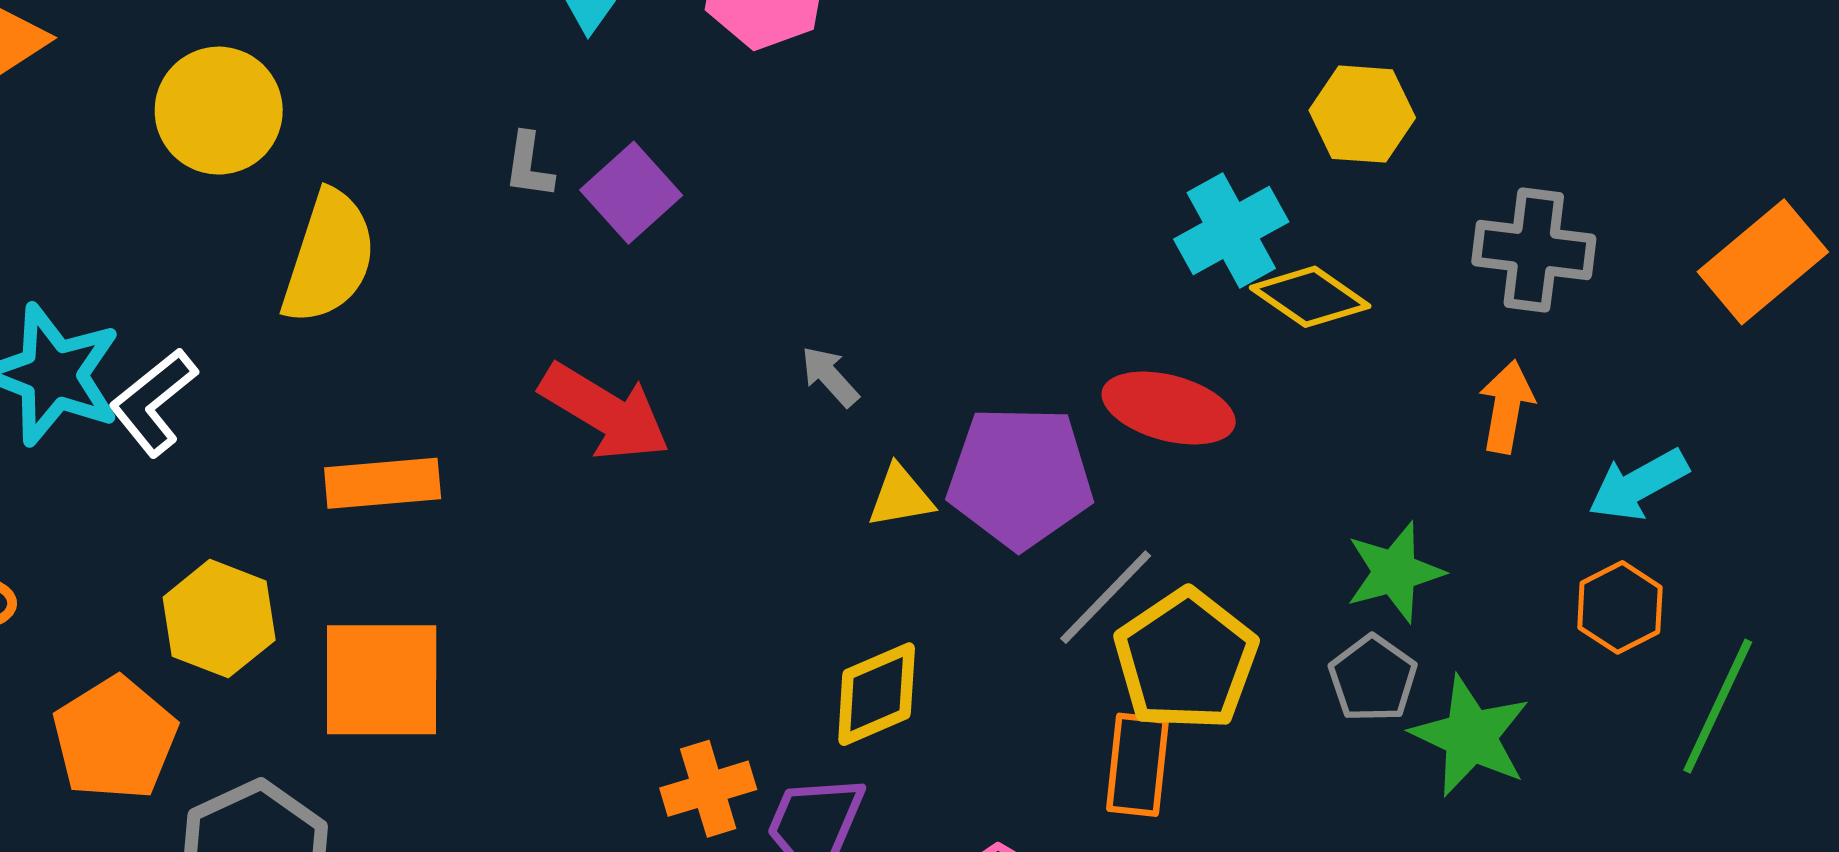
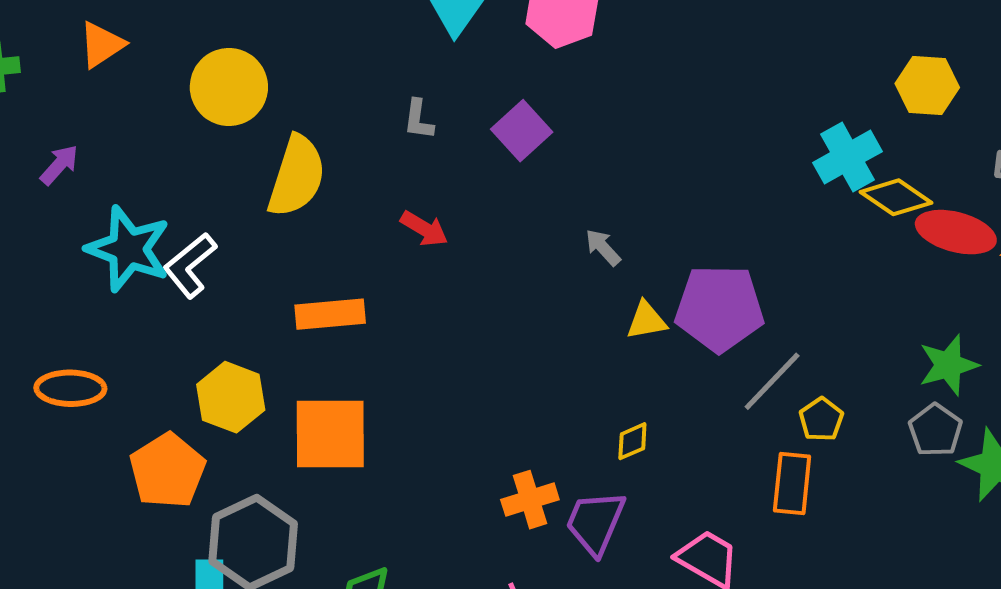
purple square: (631, 193) -> (522, 131), moved
red ellipse: (1169, 408) -> (956, 232), moved
red arrow: (605, 412) -> (424, 229), moved, size x0.6
yellow pentagon: (1186, 660) -> (821, 419), size x0.5
yellow diamond: (877, 694) -> (632, 441), size x0.6

